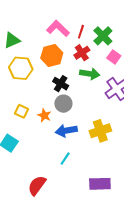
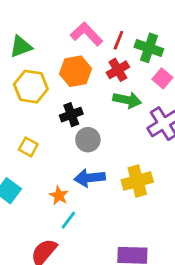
green cross: (103, 36) -> (149, 48), turned -30
black cross: (61, 84) -> (71, 115), moved, turned 35
orange star: (44, 115) -> (59, 195), moved
cyan line: (65, 159) -> (68, 220), moved

